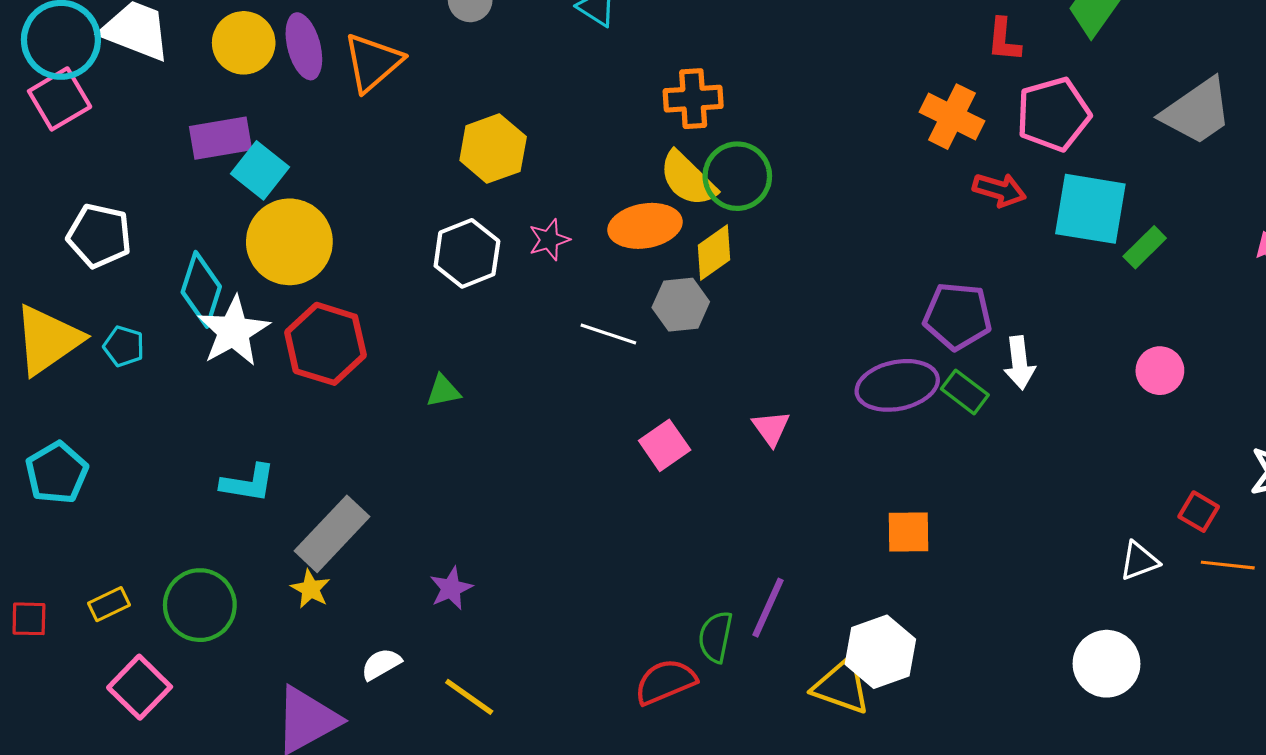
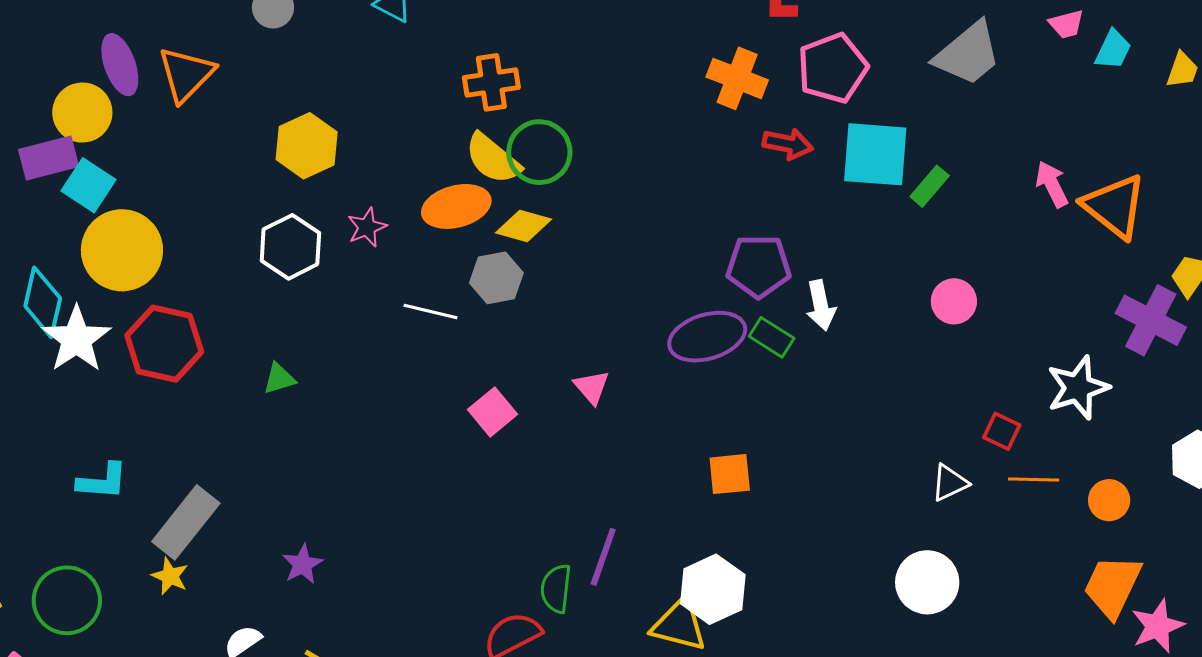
yellow circle: (244, 43) -> (82, 113), moved
yellow diamond: (714, 252) -> (524, 226), turned 56

